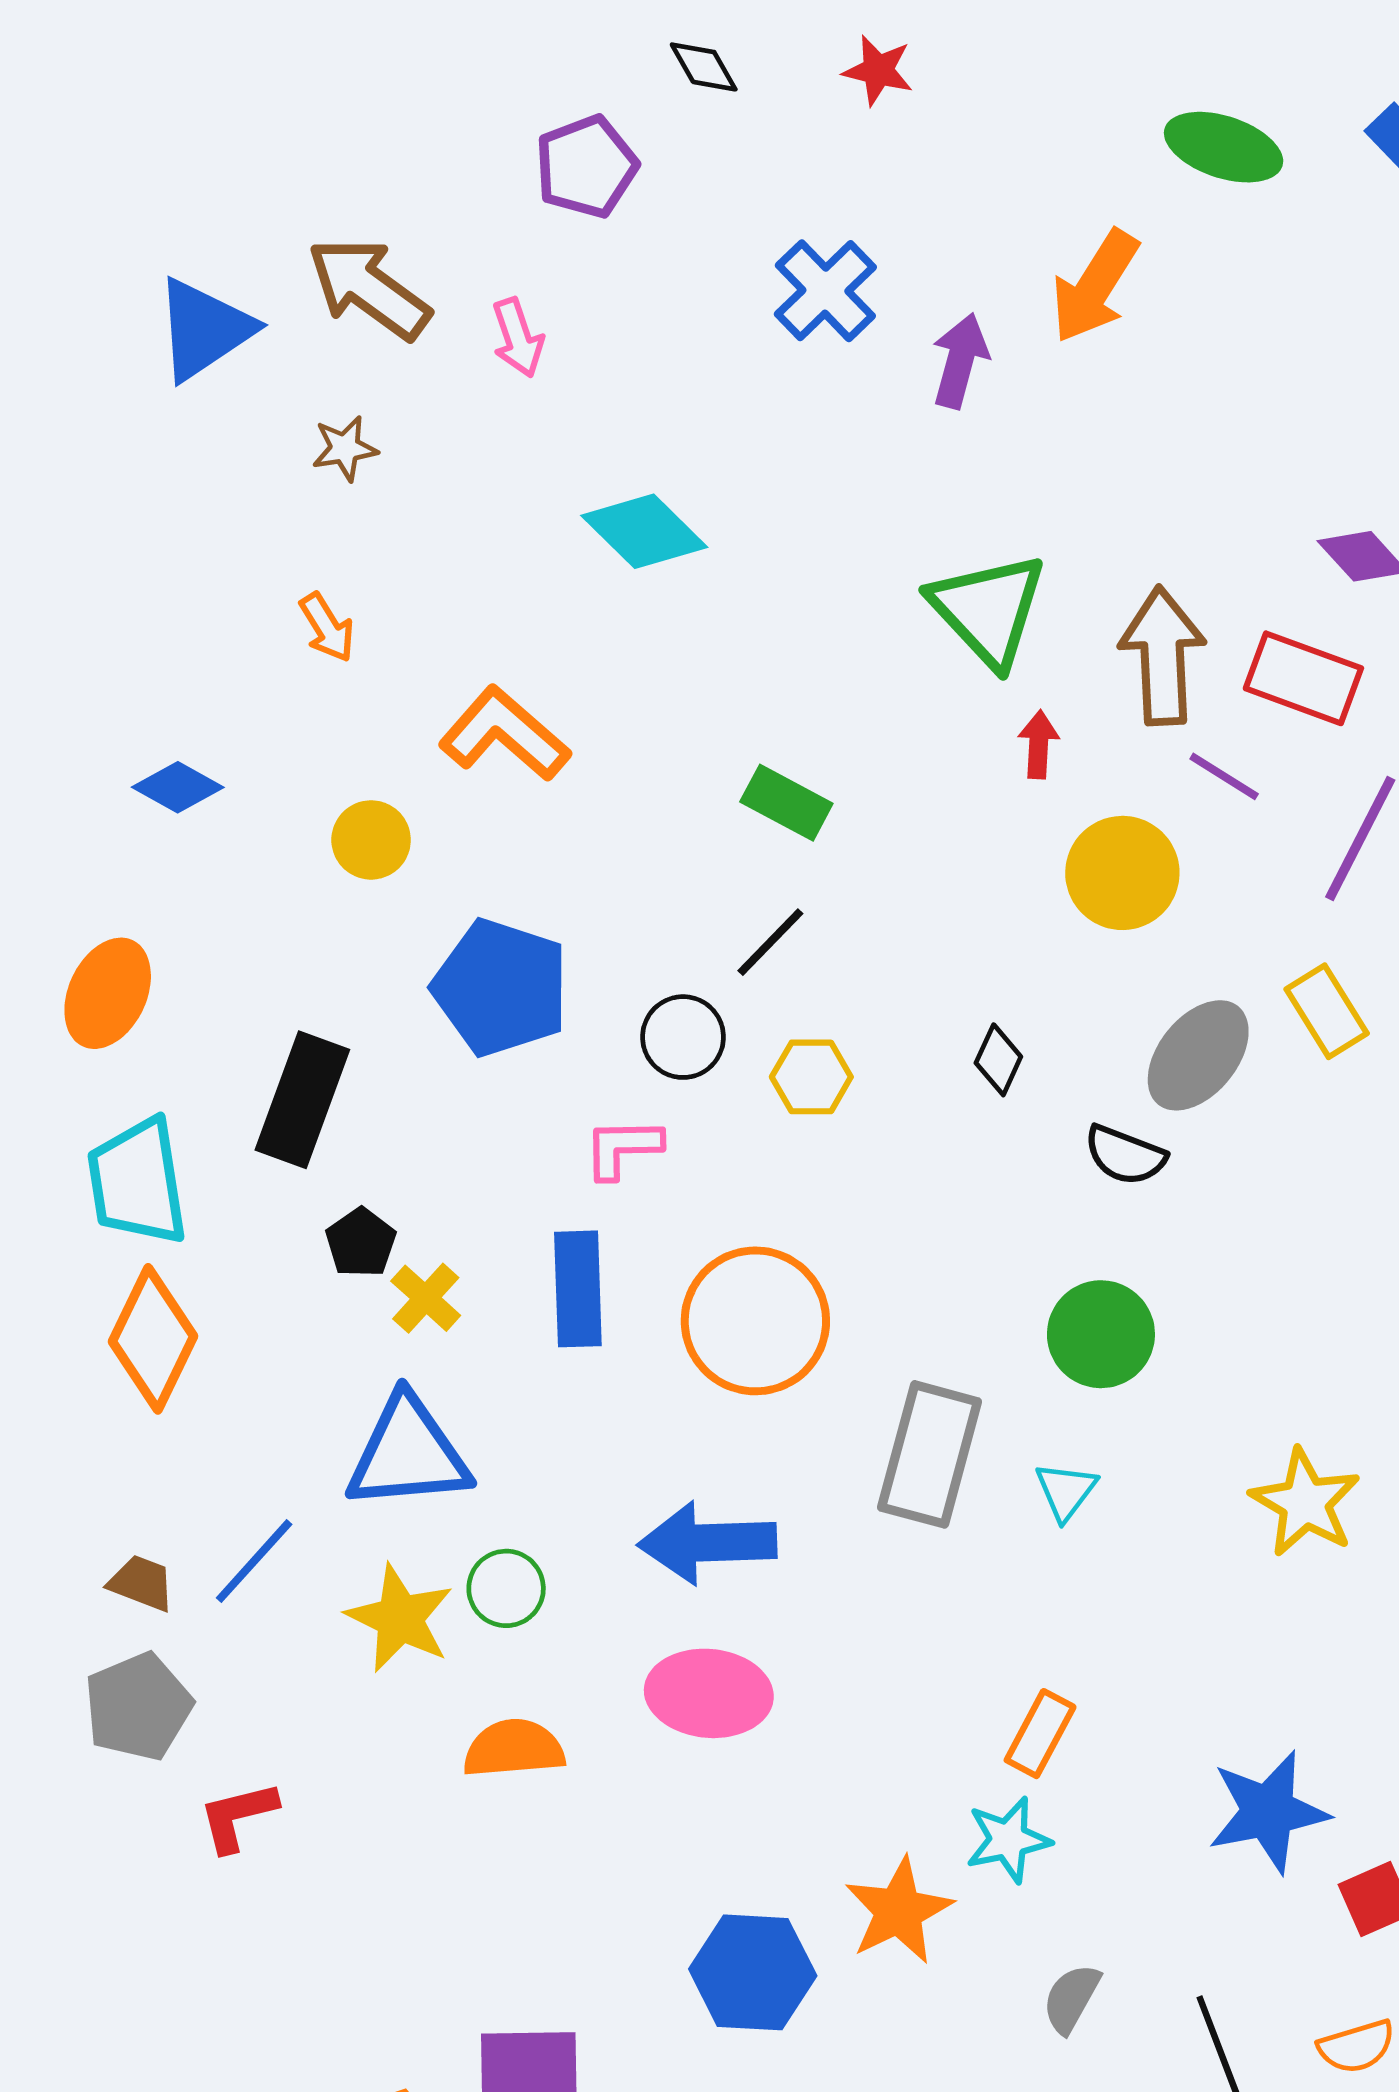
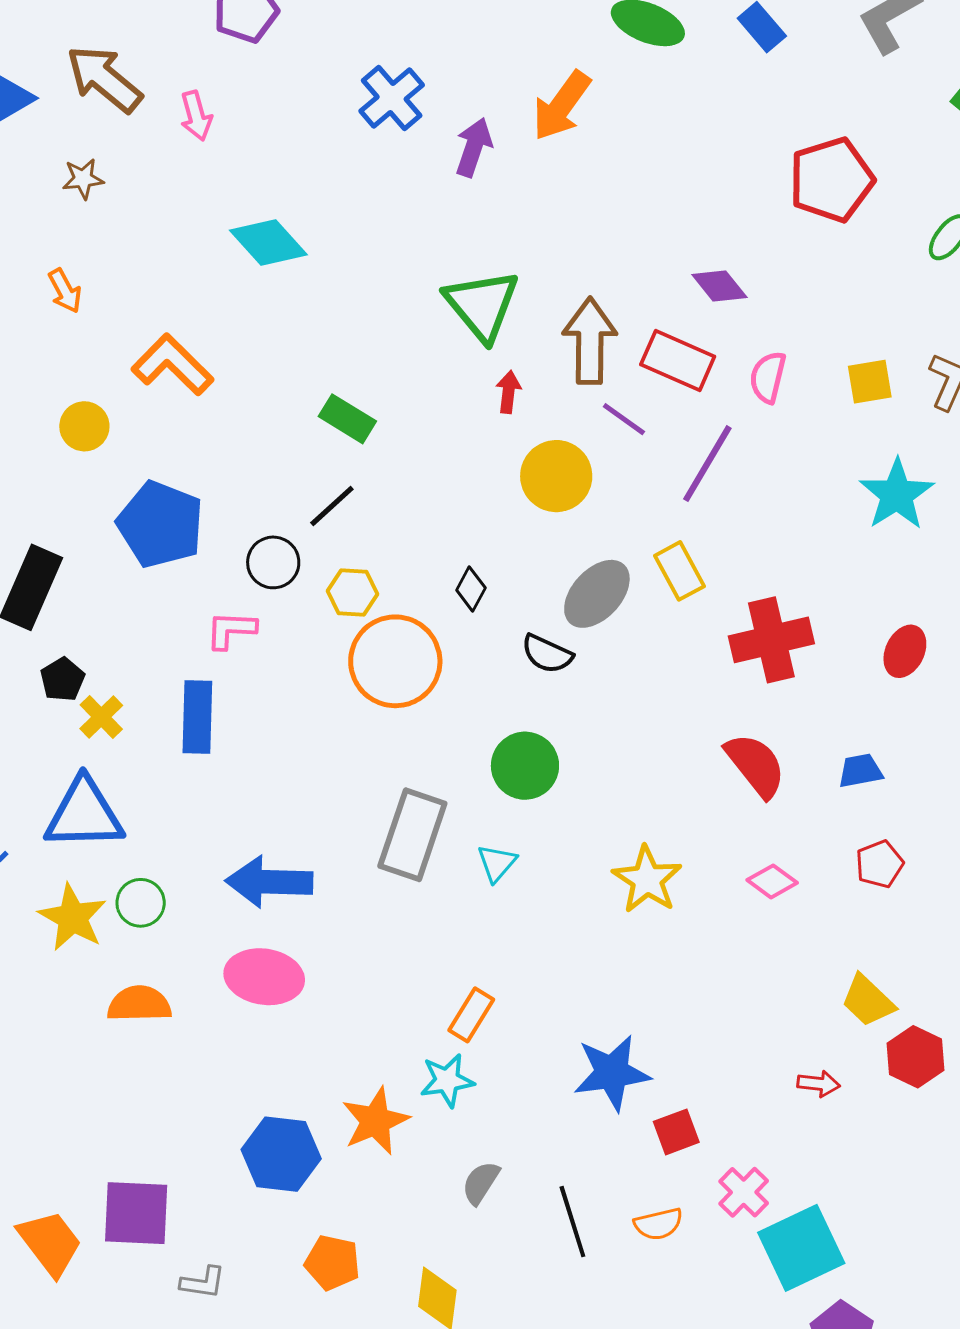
orange circle: (755, 1321) -> (395, 661), moved

